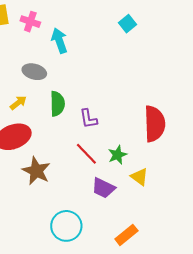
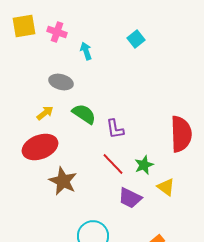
cyan square: (127, 24) -> (136, 39), moved
cyan arrow: (59, 41) -> (86, 51), size x0.7
green semicircle: (57, 104) -> (84, 114), turned -55

